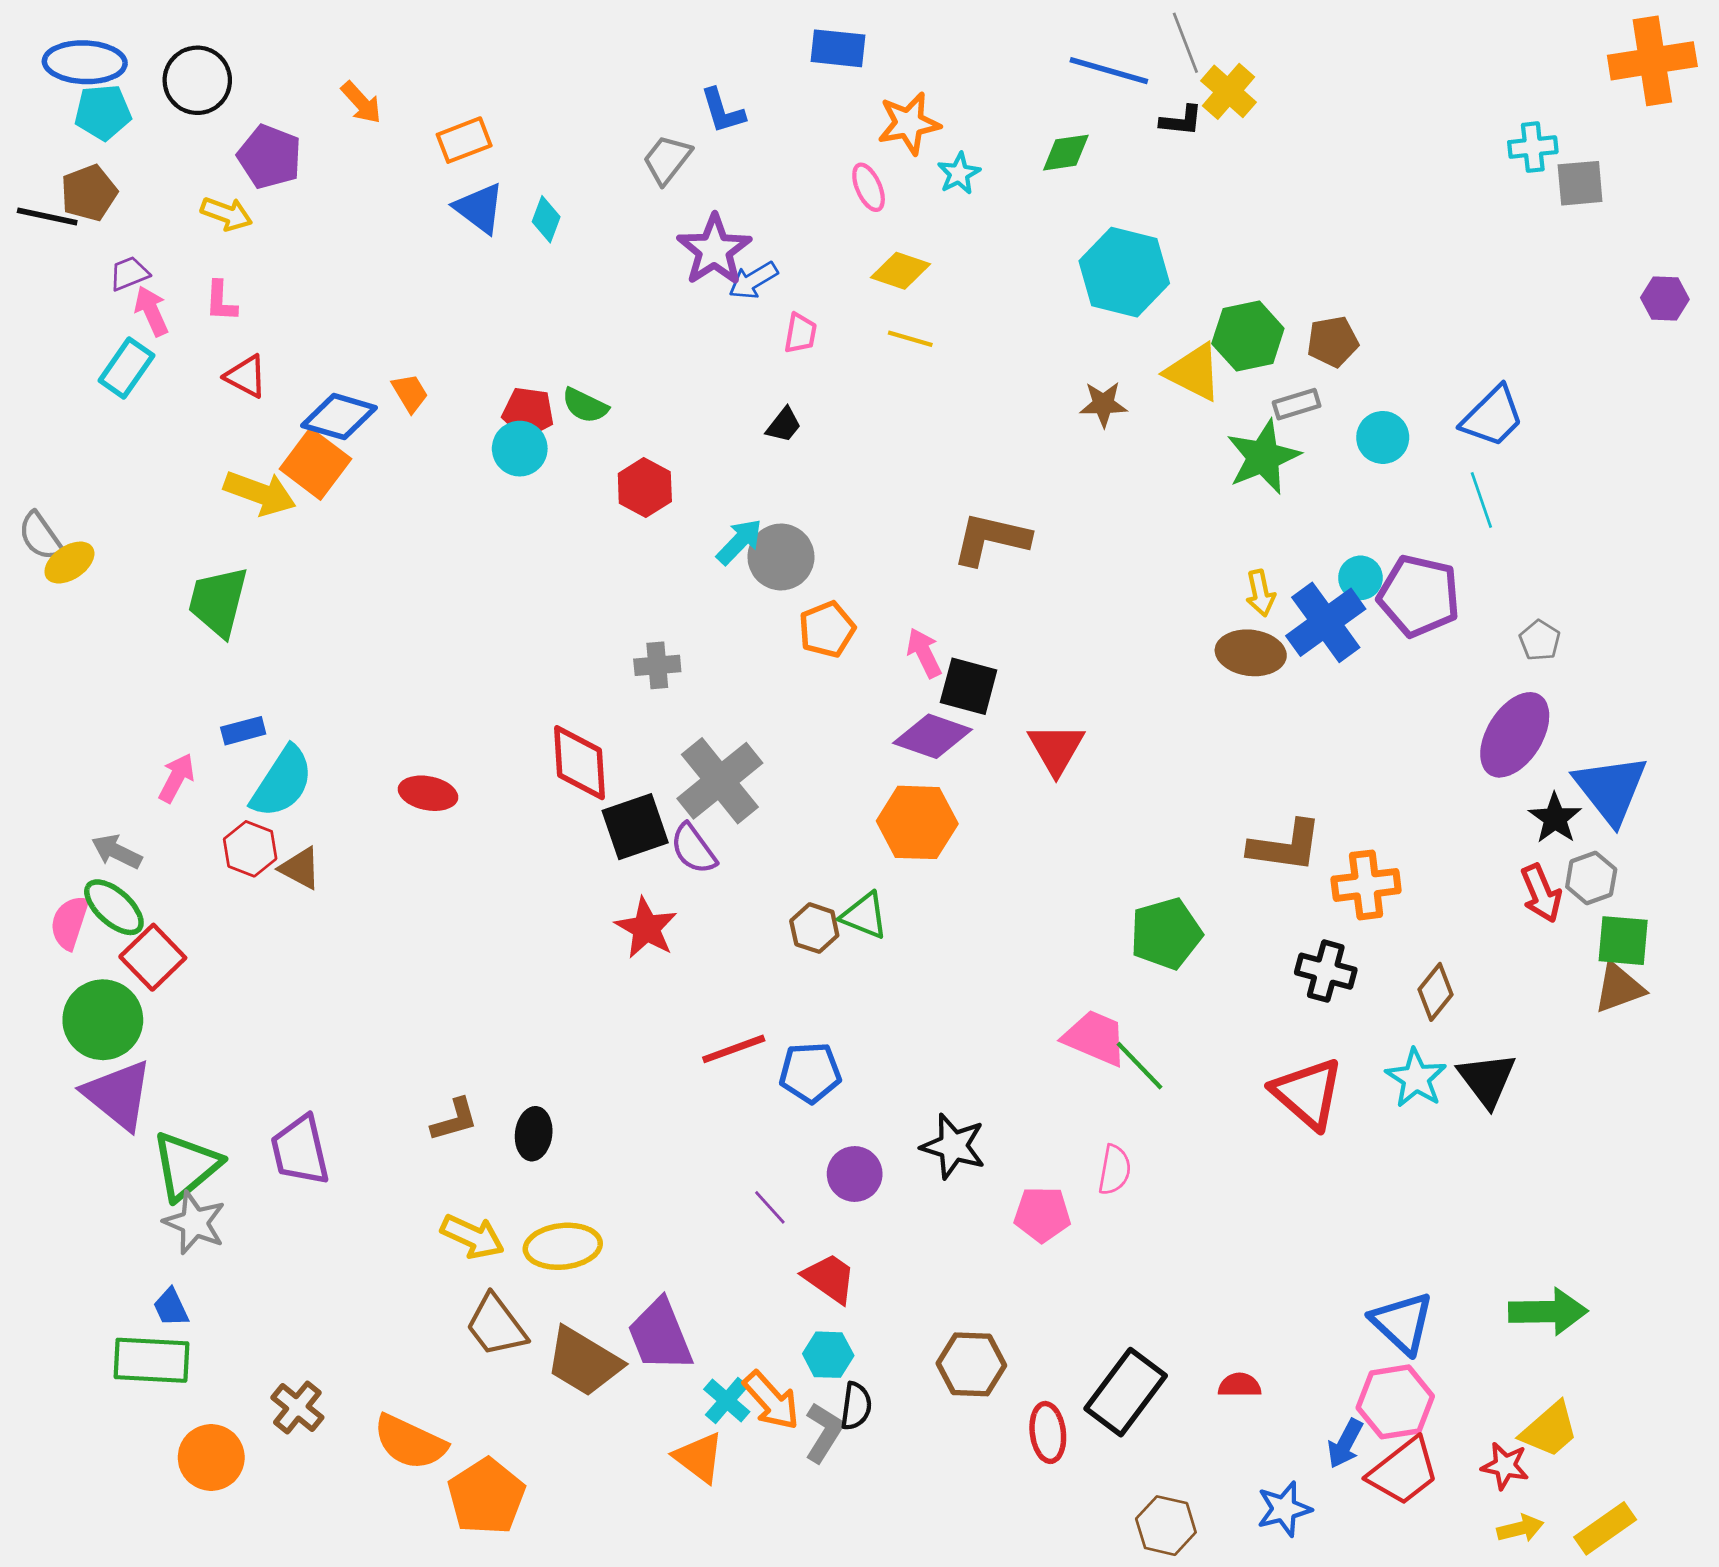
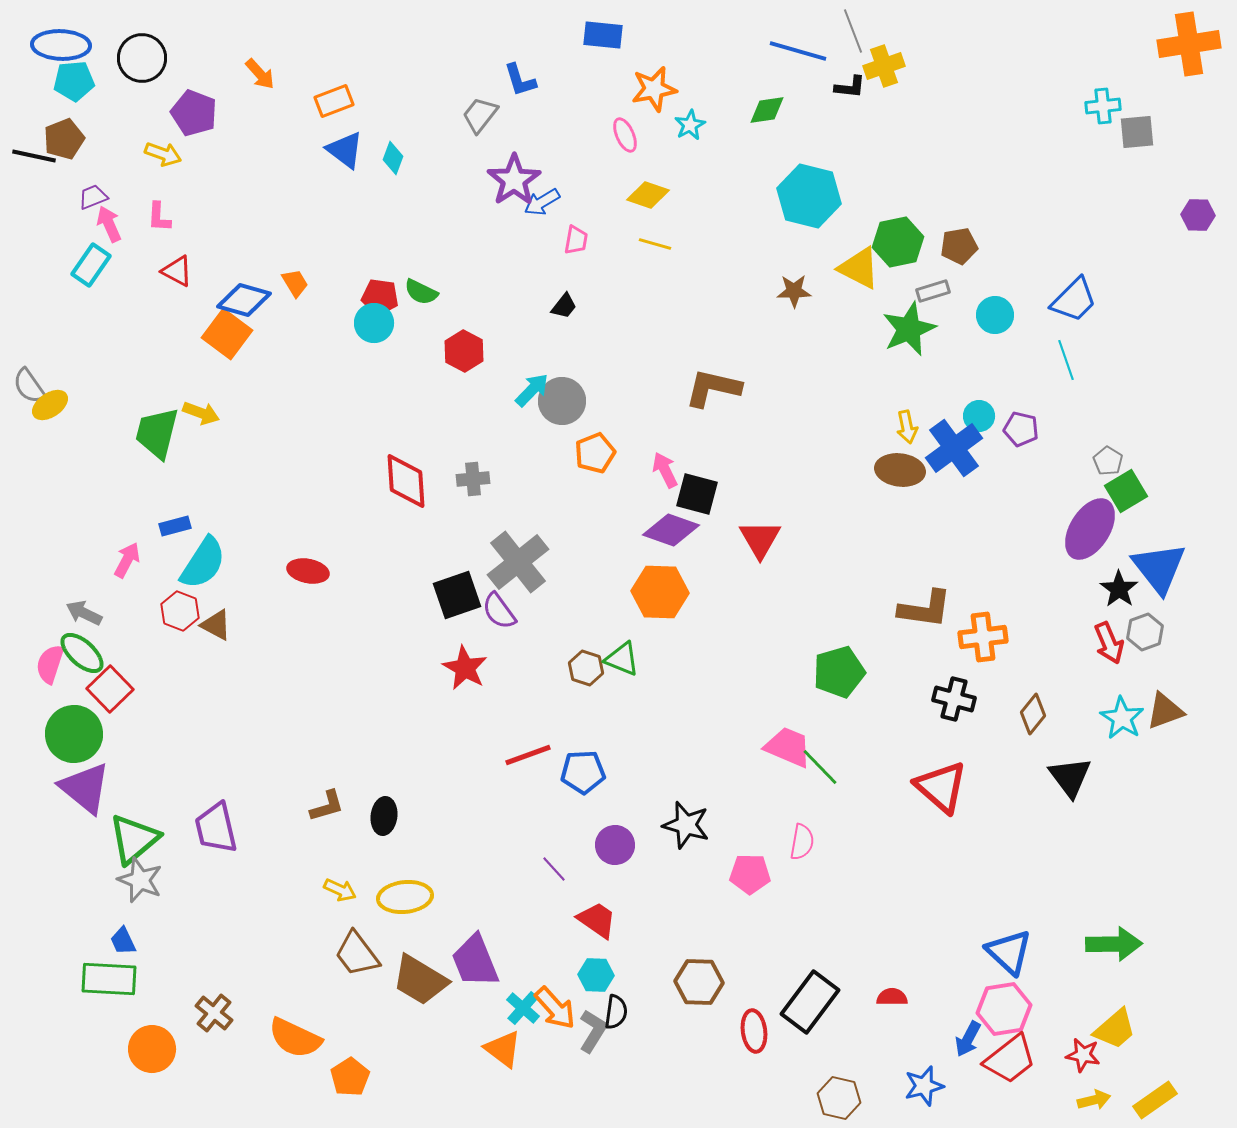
yellow cross: (1228, 91) -> (884, 66), turned 30
yellow arrow: (260, 493) -> (201, 413), moved, size x0.7
purple pentagon: (1419, 596) -> (1021, 429), size x0.6
red diamond: (579, 763) -> (406, 481), moved
green square: (1623, 941) -> (1126, 491), moved, turned -36
cyan star: (1416, 1078) -> (1122, 718), moved
yellow arrow: (472, 1237) -> (340, 890), size x0.7
orange pentagon: (486, 1496) -> (350, 1077), size x0.7

